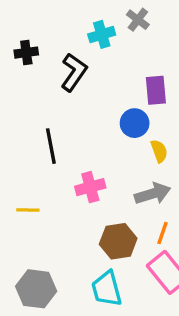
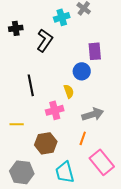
yellow semicircle: (159, 151) -> (69, 91), moved
orange line: (162, 233) -> (83, 138), moved
brown hexagon: (118, 241) -> (46, 143), moved

